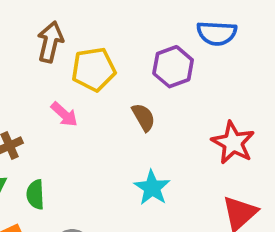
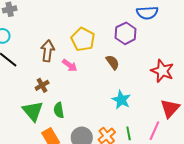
brown arrow: (50, 42) -> (48, 51), moved
yellow pentagon: (94, 69) -> (83, 39), turned -30

